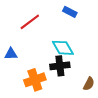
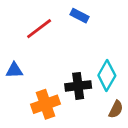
blue rectangle: (70, 12) -> (79, 16), moved
cyan diamond: (63, 48) -> (107, 76), moved, turned 60

